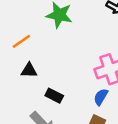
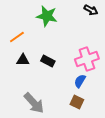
black rectangle: (54, 96) -> (48, 61), moved

